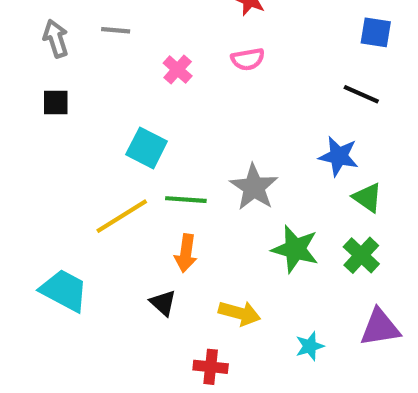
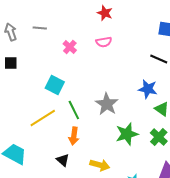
green line: (186, 200) -> (74, 110), turned 60
green star: (295, 249) -> (127, 134), turned -30

